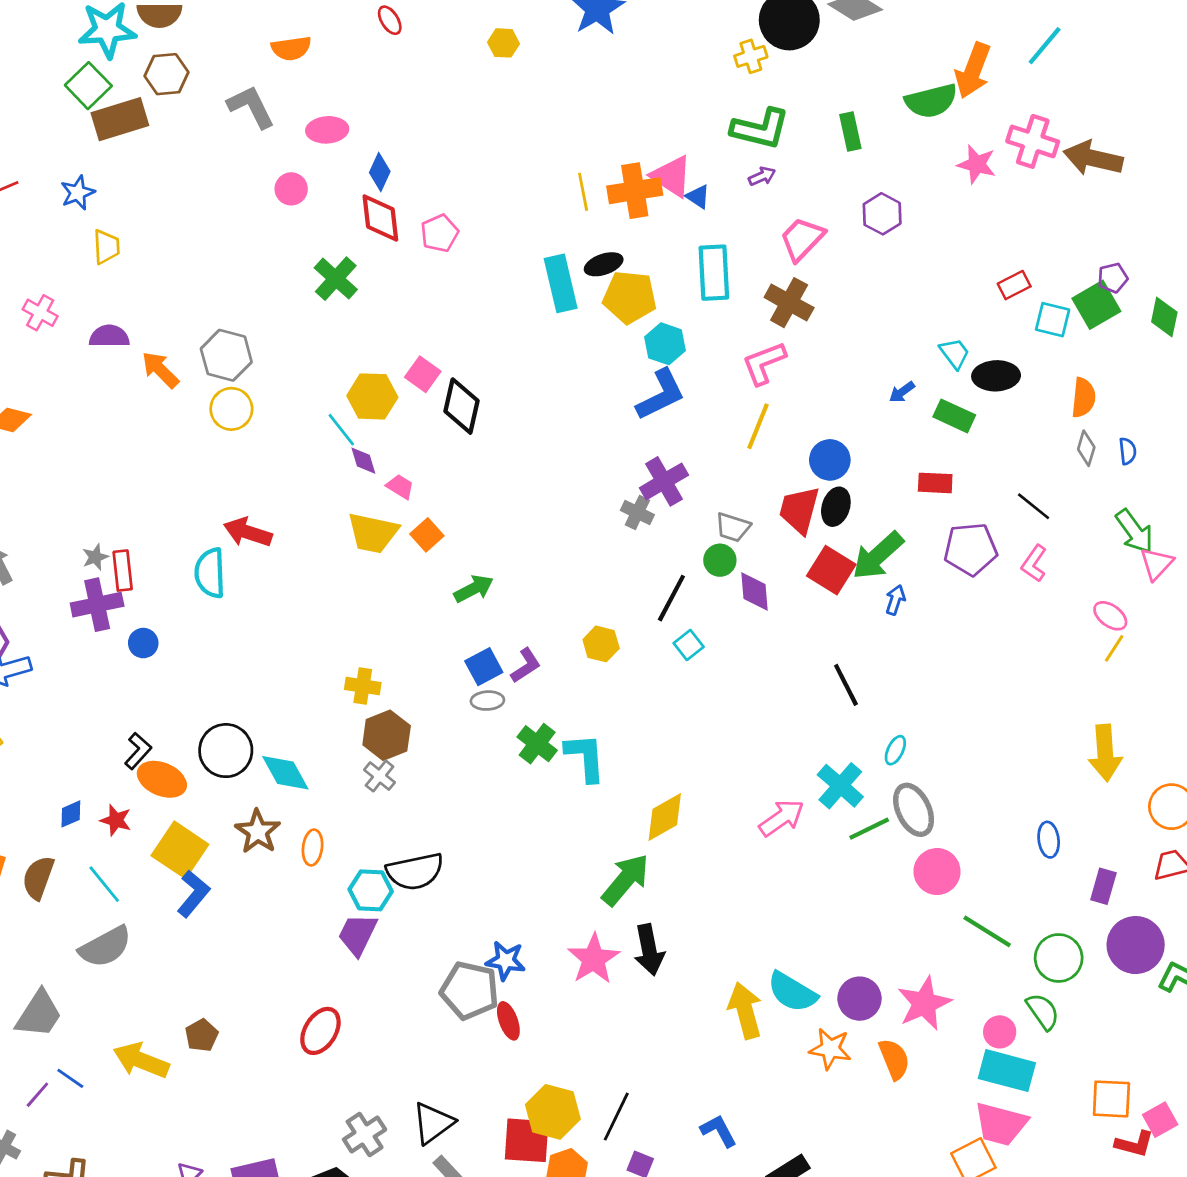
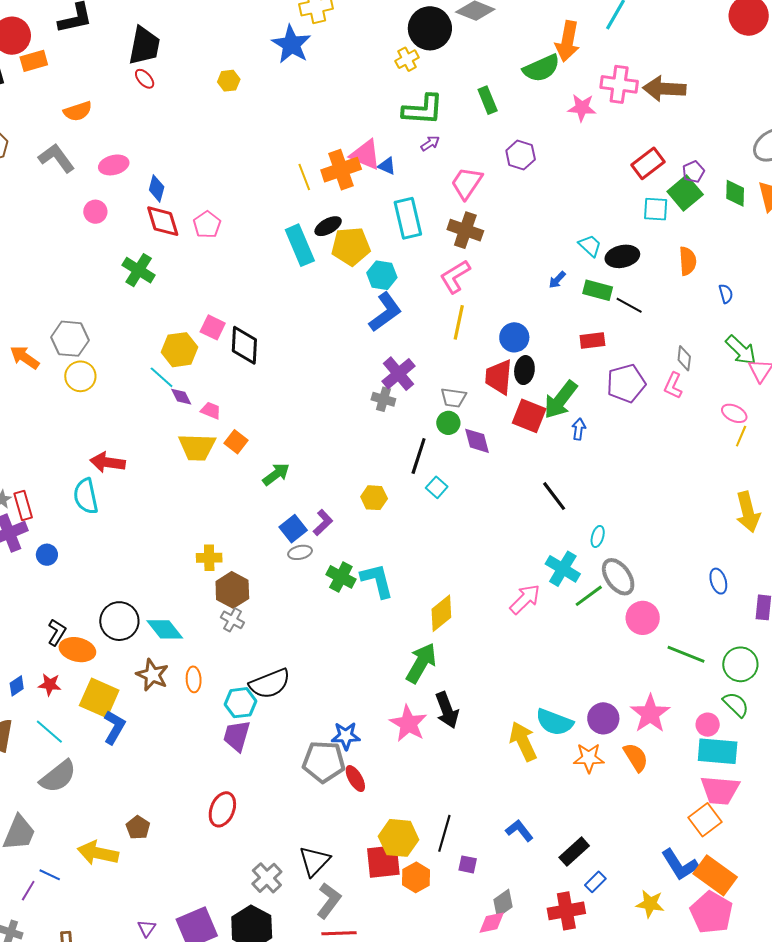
red rectangle: (1014, 285) -> (648, 163), moved, size x1.4
gray diamond: (1086, 448) -> (684, 358), moved
black line: (1034, 506) -> (629, 305), moved

